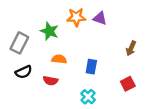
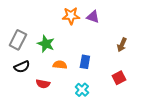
green star: (49, 31) -> (46, 44), moved
orange semicircle: (59, 59) -> (60, 65), moved
red semicircle: (50, 81) -> (43, 84), moved

